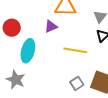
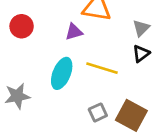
cyan ellipse: (28, 51) -> (62, 73), moved
gray star: (16, 80) -> (17, 96), turned 30

